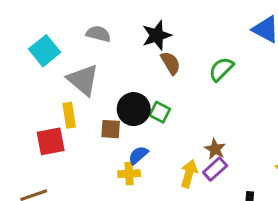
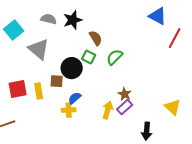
black star: (157, 35) -> (73, 20), moved
green semicircle: (221, 69) -> (115, 57), moved
green square: (160, 112) -> (89, 57), moved
yellow rectangle: (69, 115) -> (39, 91), moved

